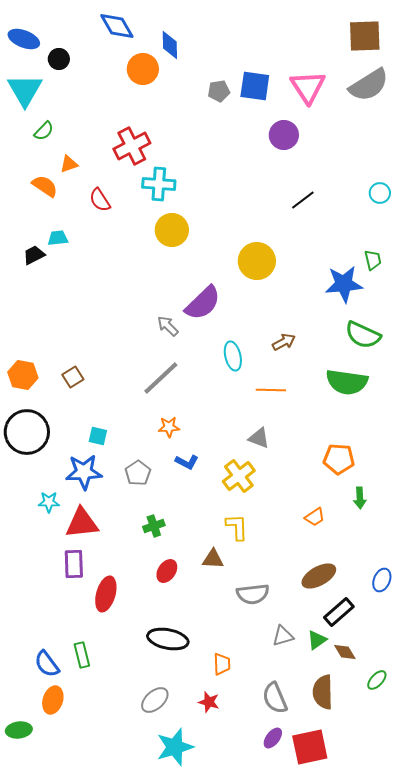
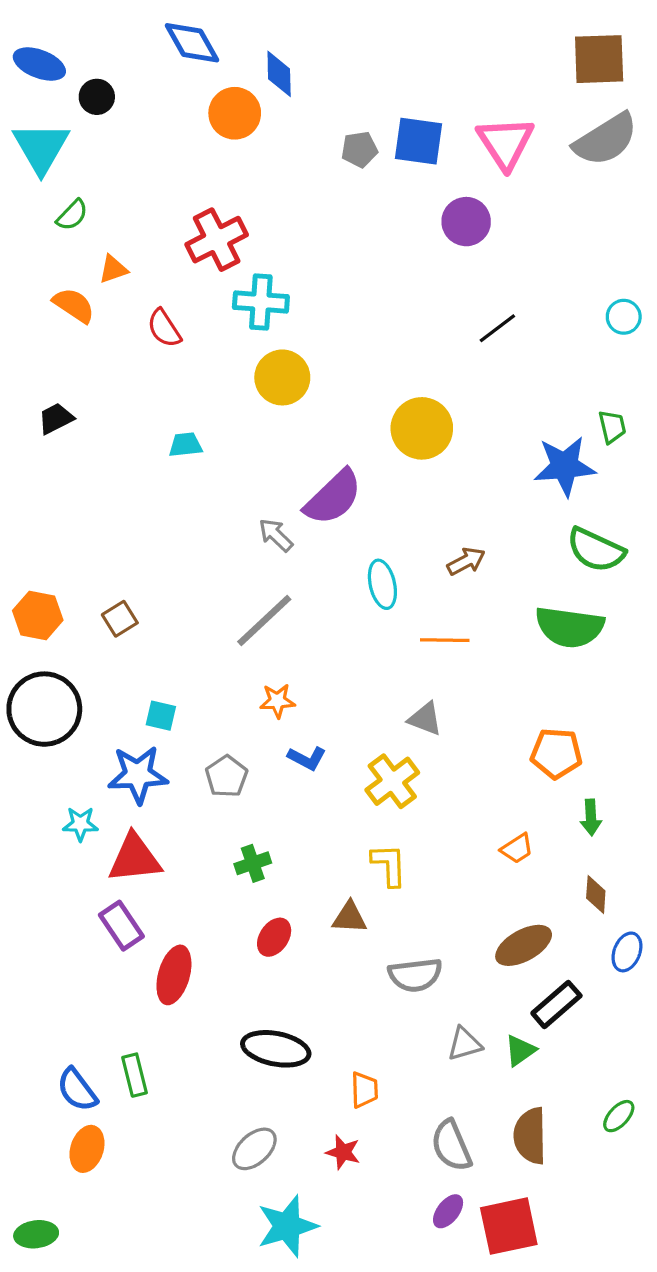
cyan trapezoid: (58, 238) -> (185, 445), moved
purple rectangle: (74, 564) -> (121, 926), turned -32
brown diamond: (345, 652) -> (596, 895), moved, turned 35
green ellipse: (19, 730) -> (36, 1234), moved

